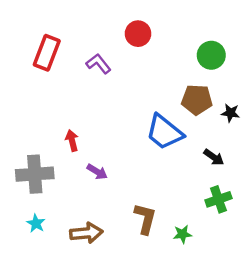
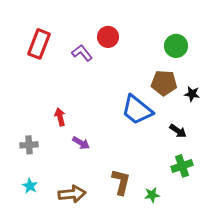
red circle: (138, 34) -> (108, 37), moved
gray cross: (35, 174) -> (29, 145), size x0.6

